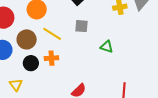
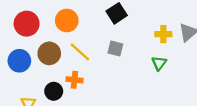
green triangle: (107, 47) -> (159, 63), moved, turned 40
black circle: (31, 63) -> (54, 91), moved

